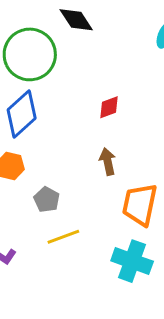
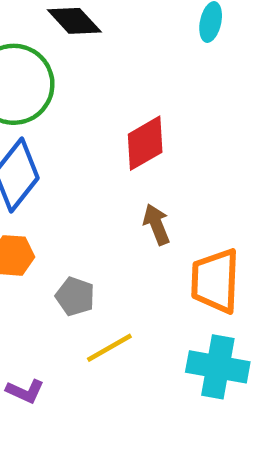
red diamond: (109, 107) -> (145, 143), size x1.5

